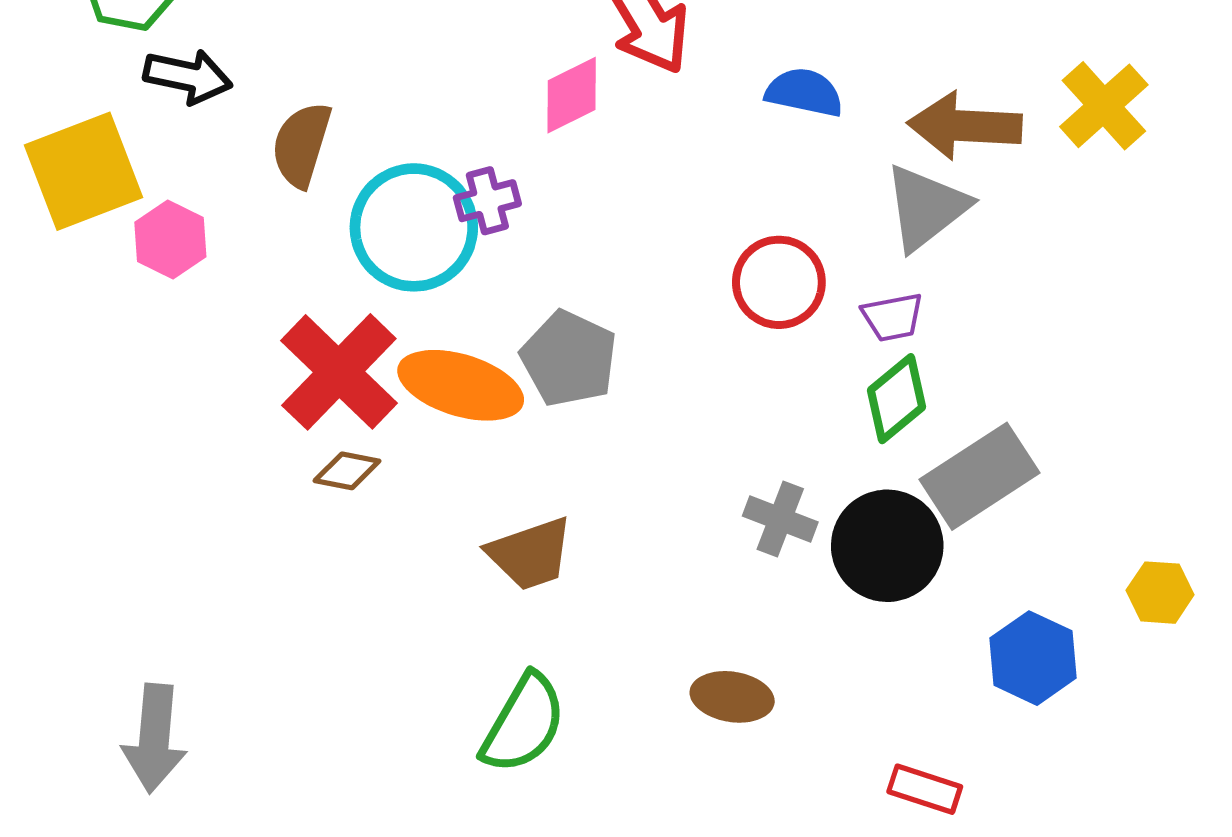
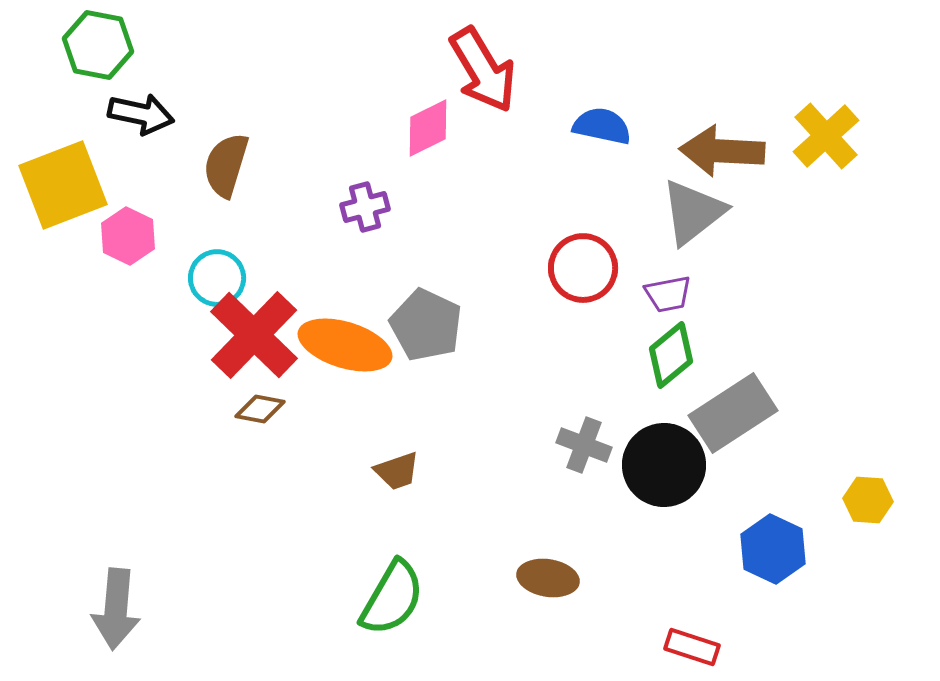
cyan circle: (414, 227) -> (217, 278), moved, size x0.6
brown trapezoid: (530, 554) -> (397, 471), size x0.7

